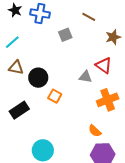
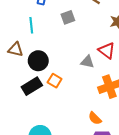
cyan line: (12, 42) -> (31, 25), moved, turned -56
black rectangle: (19, 110) -> (32, 86), moved

